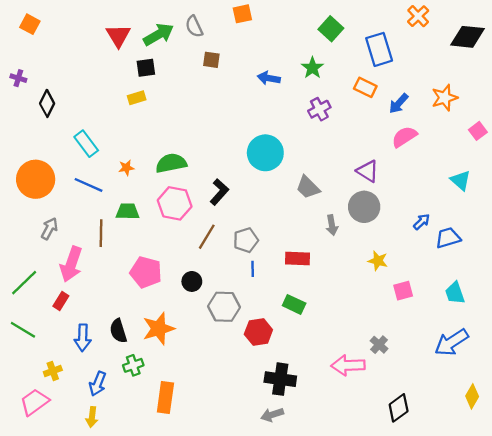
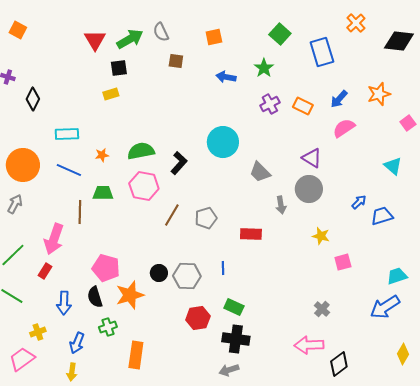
orange square: (242, 14) -> (214, 37), moved
orange rectangle: (365, 87) -> (303, 106), moved
cyan rectangle: (86, 144) -> (67, 134), turned -55
black L-shape: (219, 192) -> (179, 163), moved
gray arrow: (49, 229) -> (15, 204), moved
blue line: (253, 269) -> (223, 268), moved
pink pentagon: (146, 272) -> (106, 268), moved
black circle: (192, 281) -> (159, 273), moved
cyan trapezoid: (455, 293) -> (397, 276), moved, turned 90
green rectangle: (294, 304) -> (234, 307), moved
red hexagon: (258, 332) -> (198, 318), moved
pink arrow: (348, 365) -> (309, 345), moved

